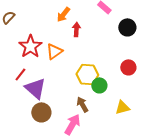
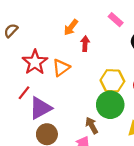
yellow hexagon: (87, 74) -> (112, 81), moved
green circle: (99, 85) -> (110, 105), size x1.6
purple triangle: (35, 88) -> (40, 108), turned 50

